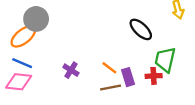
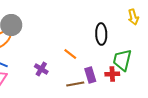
black ellipse: (141, 29) -> (101, 34), turned 45
orange line: (109, 68) -> (70, 54), moved

